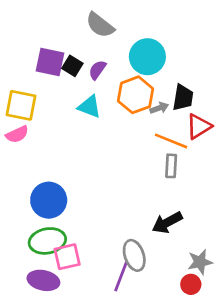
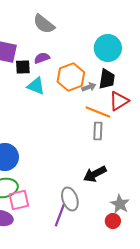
cyan circle: (147, 57) -> (108, 48), moved
black square: (72, 66) -> (23, 67), moved, turned -35
purple semicircle: (97, 70) -> (42, 58), turned 35
gray star: (200, 262) -> (120, 204), turned -30

